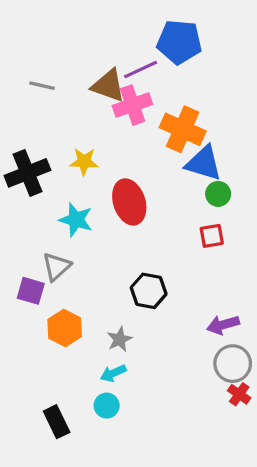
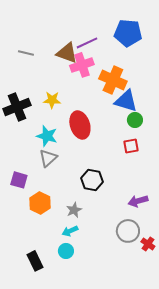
blue pentagon: (179, 42) -> (128, 33), moved
gray triangle: (57, 267) -> (48, 158), moved
gray circle: (233, 364) -> (128, 231), moved

